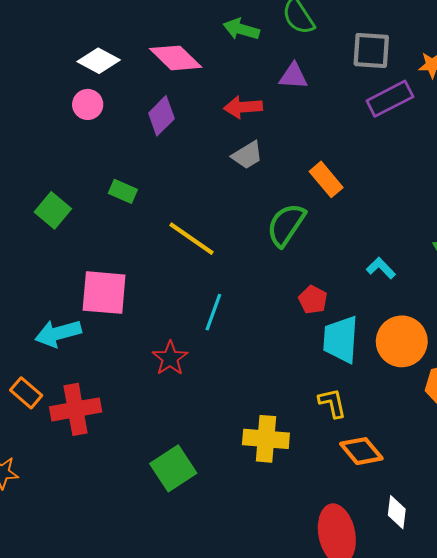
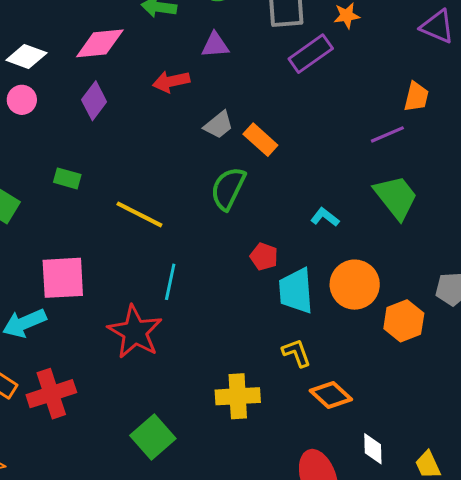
pink diamond: (176, 58) -> (100, 43), turned -42
gray trapezoid: (247, 155) -> (219, 125), moved
red star: (170, 358) -> (135, 332), size x1.6

